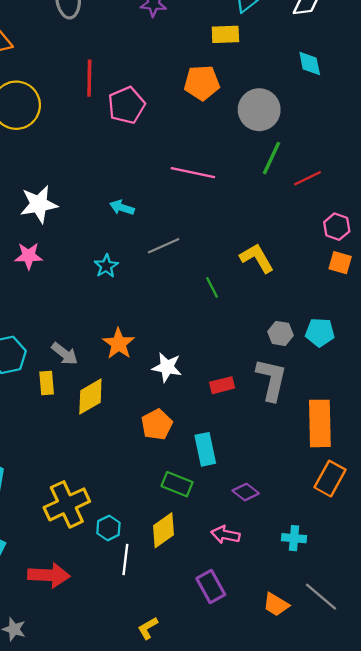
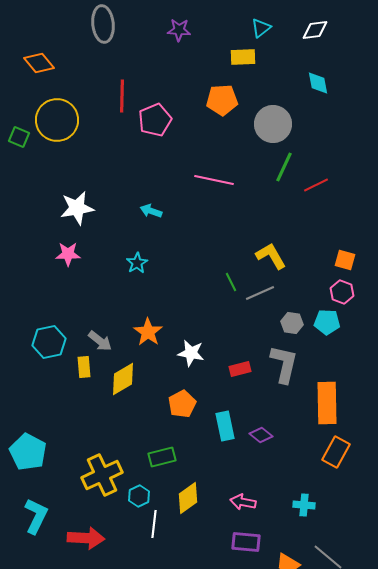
pink hexagon: (337, 227) -> (342, 292), moved
gray line: (164, 246) -> (260, 293), moved
green rectangle: (177, 484) -> (162, 457), moved, turned -36
purple diamond: (246, 492) -> (261, 435), moved
purple rectangle: (211, 586) -> (246, 542), moved, turned -56

